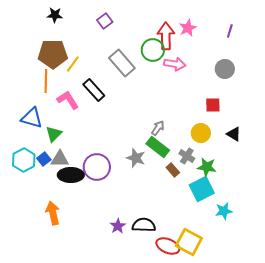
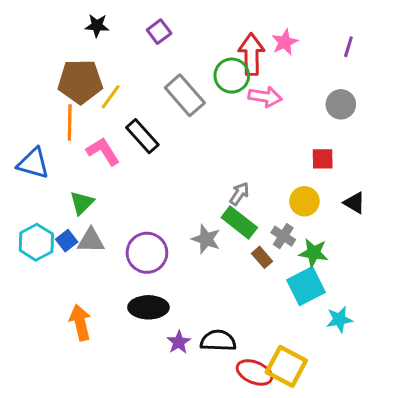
black star: (55, 15) -> (97, 26), moved
blue triangle: (32, 118) -> (33, 163), moved
black ellipse: (71, 175) -> (148, 307), moved

